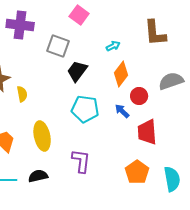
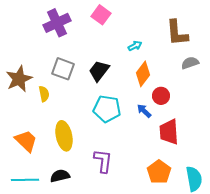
purple cross: (20, 25) -> (57, 23), moved, turned -32
gray square: (58, 46) -> (63, 69), moved
gray semicircle: (171, 81) -> (190, 63), moved, size x0.7

